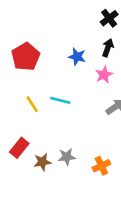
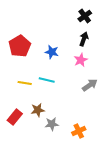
blue star: (77, 57) -> (52, 52), moved
yellow line: (32, 104) -> (25, 83), turned -48
brown star: (42, 162) -> (38, 110), moved

